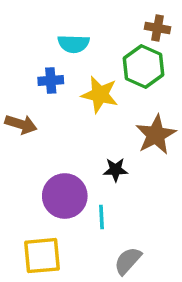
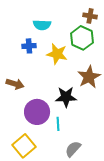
brown arrow: (21, 124) -> (15, 84), moved
black star: (116, 170) -> (66, 97), size x1.5
yellow square: (42, 256) -> (24, 146), turned -35

